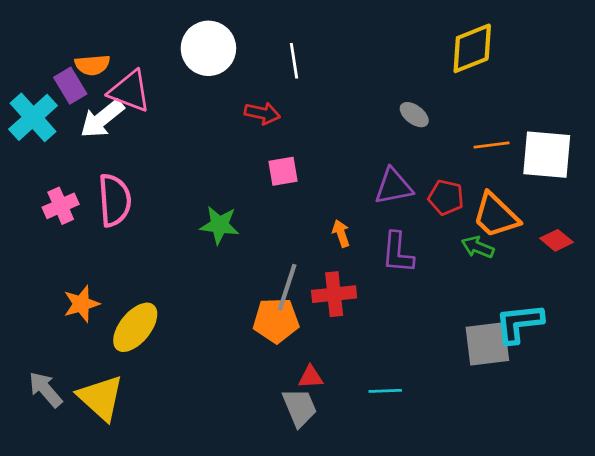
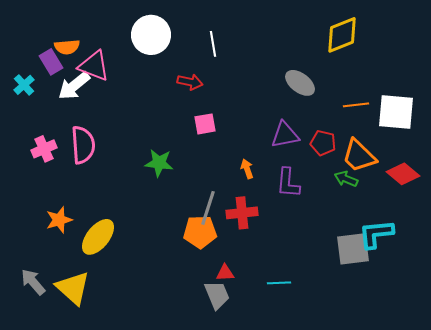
gray ellipse: (414, 115) -> (300, 83), size x1.4
cyan cross: (33, 117) -> (24, 85), size x0.6
red diamond: (556, 240) -> (403, 174), size x1.4

